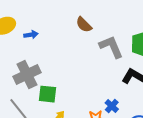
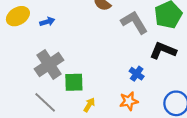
blue cross: (112, 106) -> (137, 74), moved

